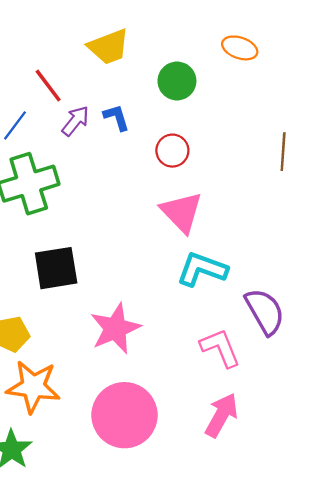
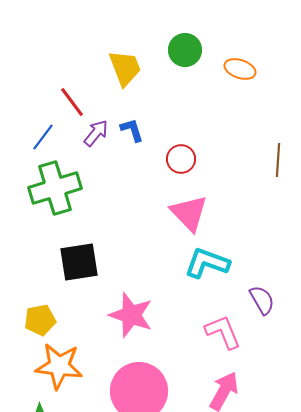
yellow trapezoid: (109, 47) -> (125, 68), turned -90
green circle: (177, 81) -> (185, 50), moved
purple semicircle: (265, 311) -> (262, 300), size x0.7
pink star: (115, 328) -> (131, 315), turned -30

